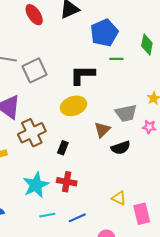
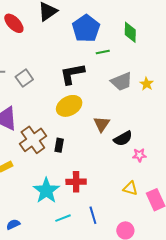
gray square: (35, 70) -> (24, 78), size x0.7
gray trapezoid: (126, 113) -> (121, 82), moved
pink star: (149, 127) -> (139, 155), moved
black rectangle: (63, 148) -> (59, 145), moved
blue line: (77, 218) -> (93, 215), turned -72

